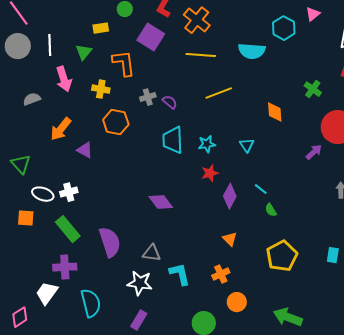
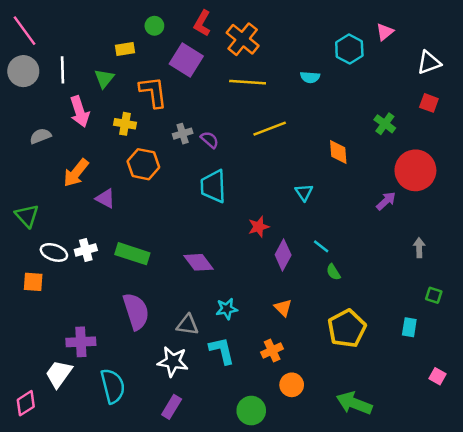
cyan semicircle: (252, 51) -> (310, 77), size x0.6
cyan star: (207, 144) -> (227, 309), moved
green rectangle: (68, 229) -> (132, 254), moved, turned -32

